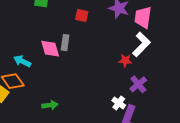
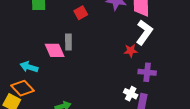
red square: (82, 15) -> (81, 13), turned -32
purple cross: (138, 84) -> (147, 72), turned -36

